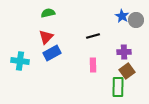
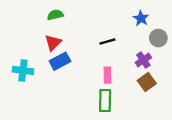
gray circle: (136, 20) -> (158, 38), moved
purple cross: (124, 52) -> (143, 60), turned -32
green rectangle: (118, 87) -> (105, 101), moved

